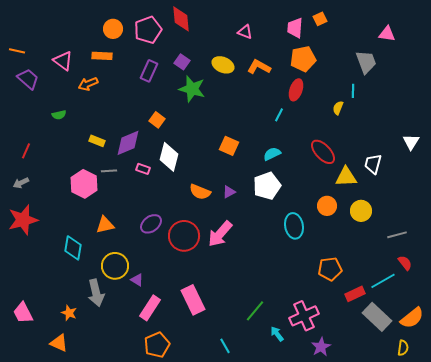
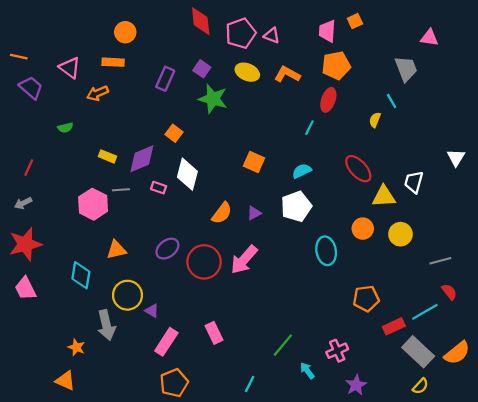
pink pentagon: (148, 30) -> (241, 33), moved
cyan line: (353, 91) -> (392, 101), turned -32
orange semicircle: (200, 192) -> (222, 213), turned -75
pink rectangle: (193, 300) -> (214, 333), size x0.7
pink trapezoid: (23, 313) -> (25, 289), moved
pink cross: (304, 316) -> (337, 351), size x0.7
cyan line: (225, 346) -> (250, 384), turned 56
yellow semicircle: (403, 348) -> (420, 386), moved, turned 35

